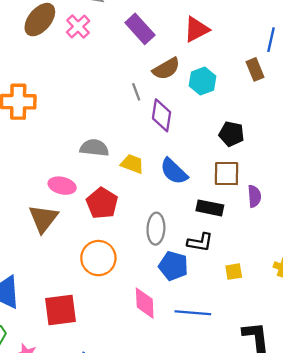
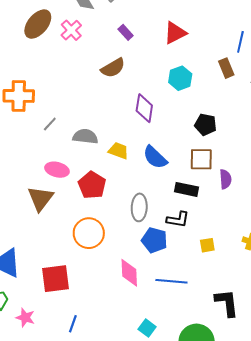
purple rectangle: (140, 29) -> (126, 32), size x0.6
brown semicircle: (166, 69) -> (113, 68), moved
gray line: (136, 92) -> (50, 124), moved, turned 63

